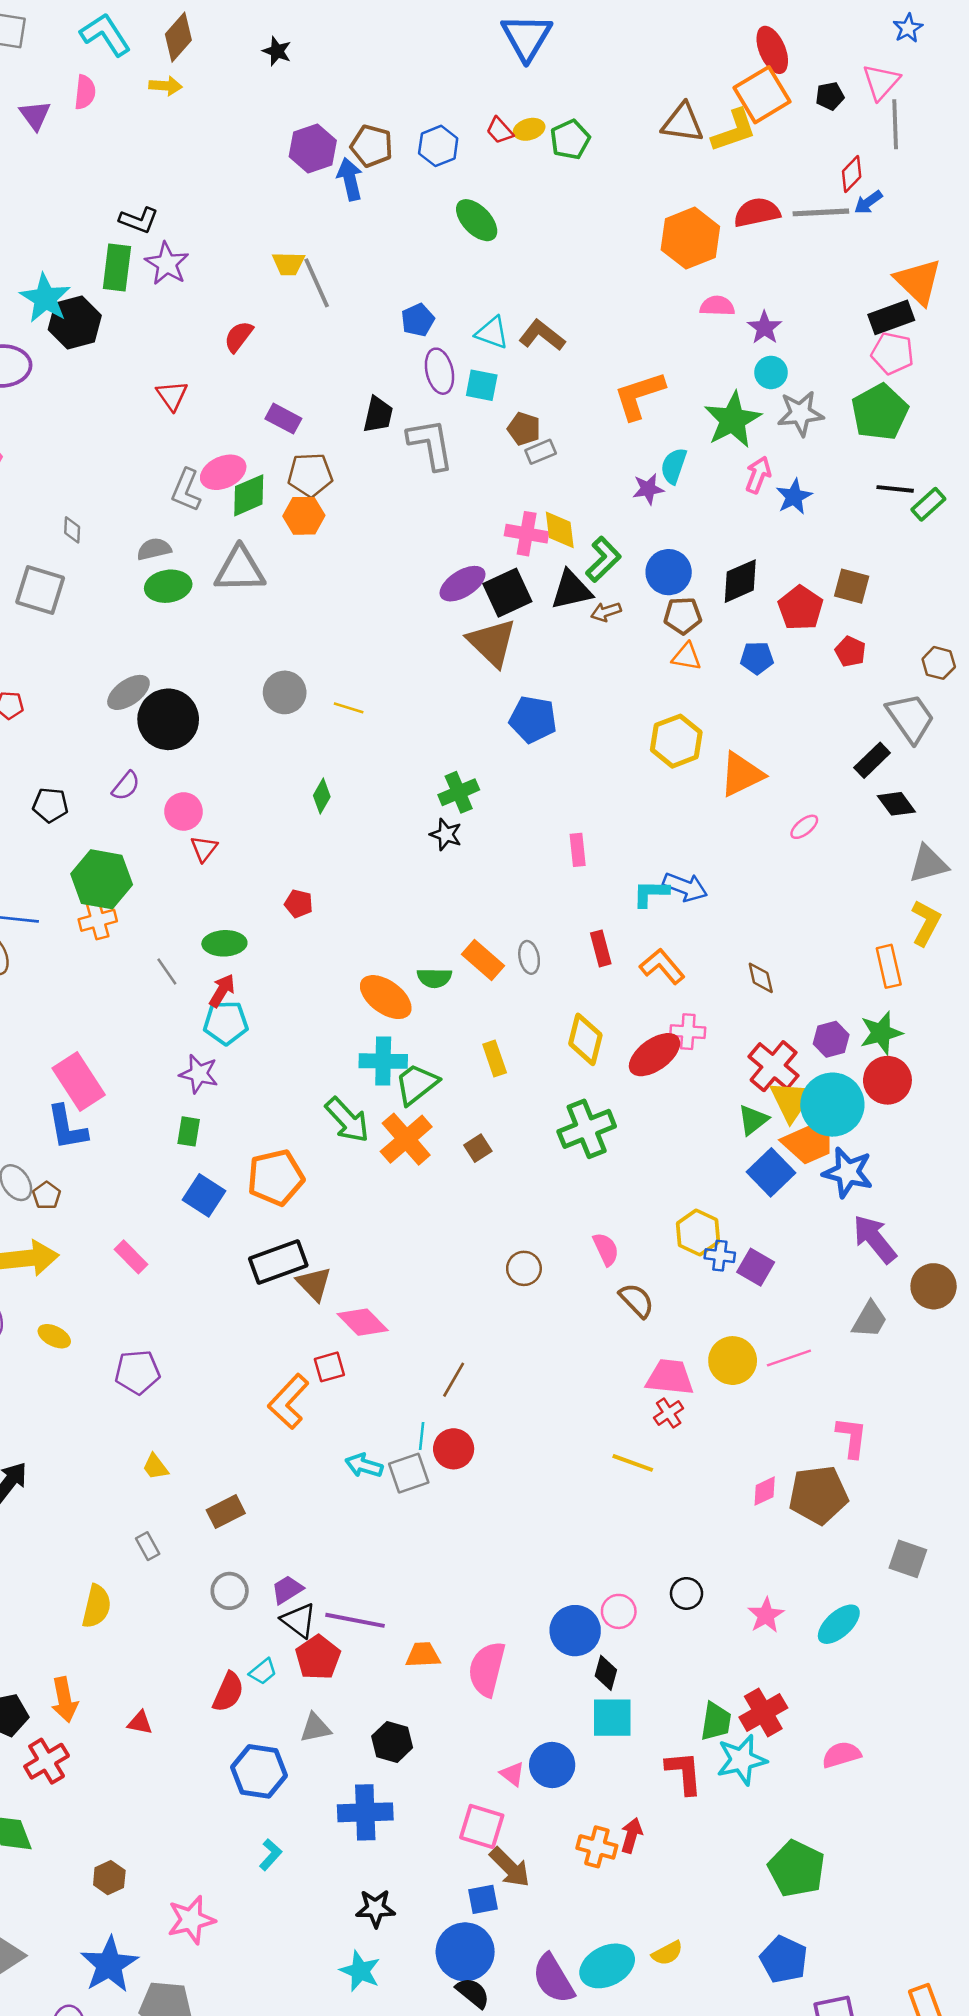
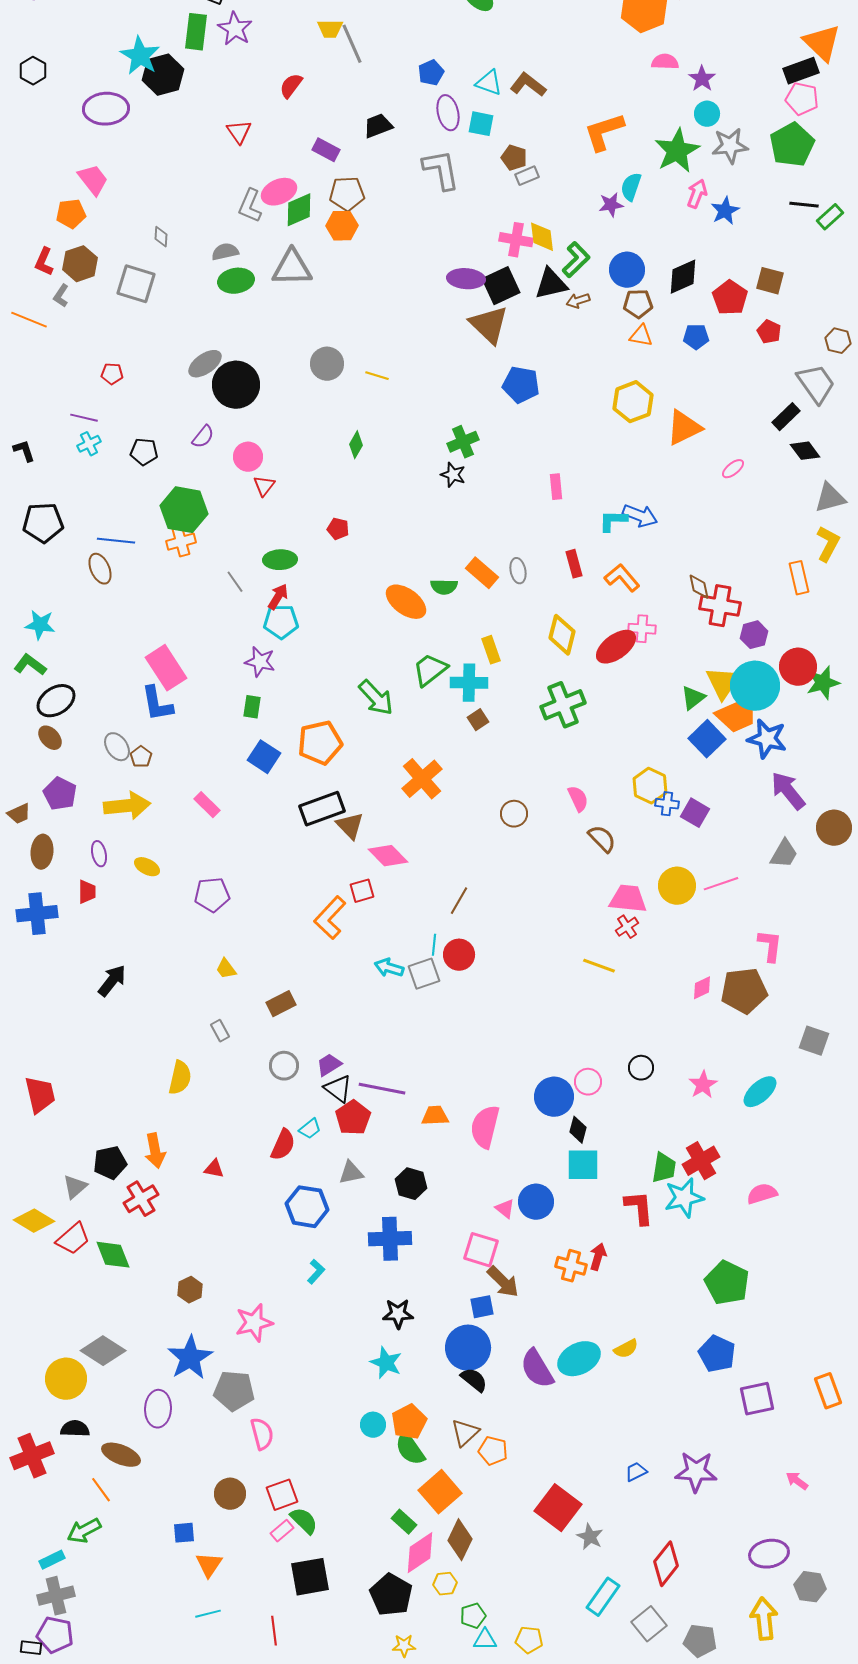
black trapezoid: (378, 415) -> (378, 126), moved, turned -124
purple ellipse: (463, 584) -> (466, 279), turned 36
green star: (881, 1033) -> (823, 683), moved
cyan cross: (383, 1061) -> (469, 683), moved
red cross: (774, 1066) -> (720, 606), moved, turned -30
orange cross: (406, 1139) -> (422, 779), moved

